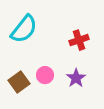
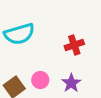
cyan semicircle: (24, 29) -> (19, 34), turned 36

